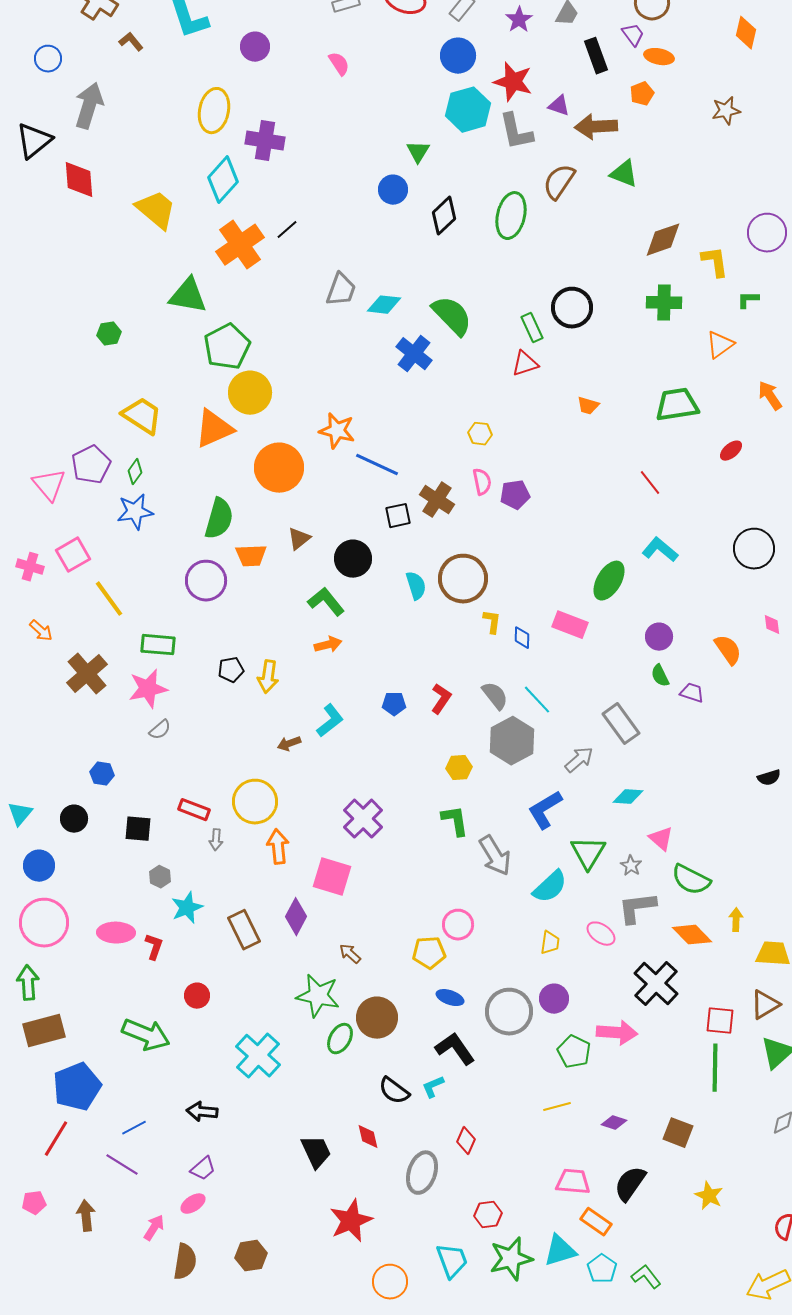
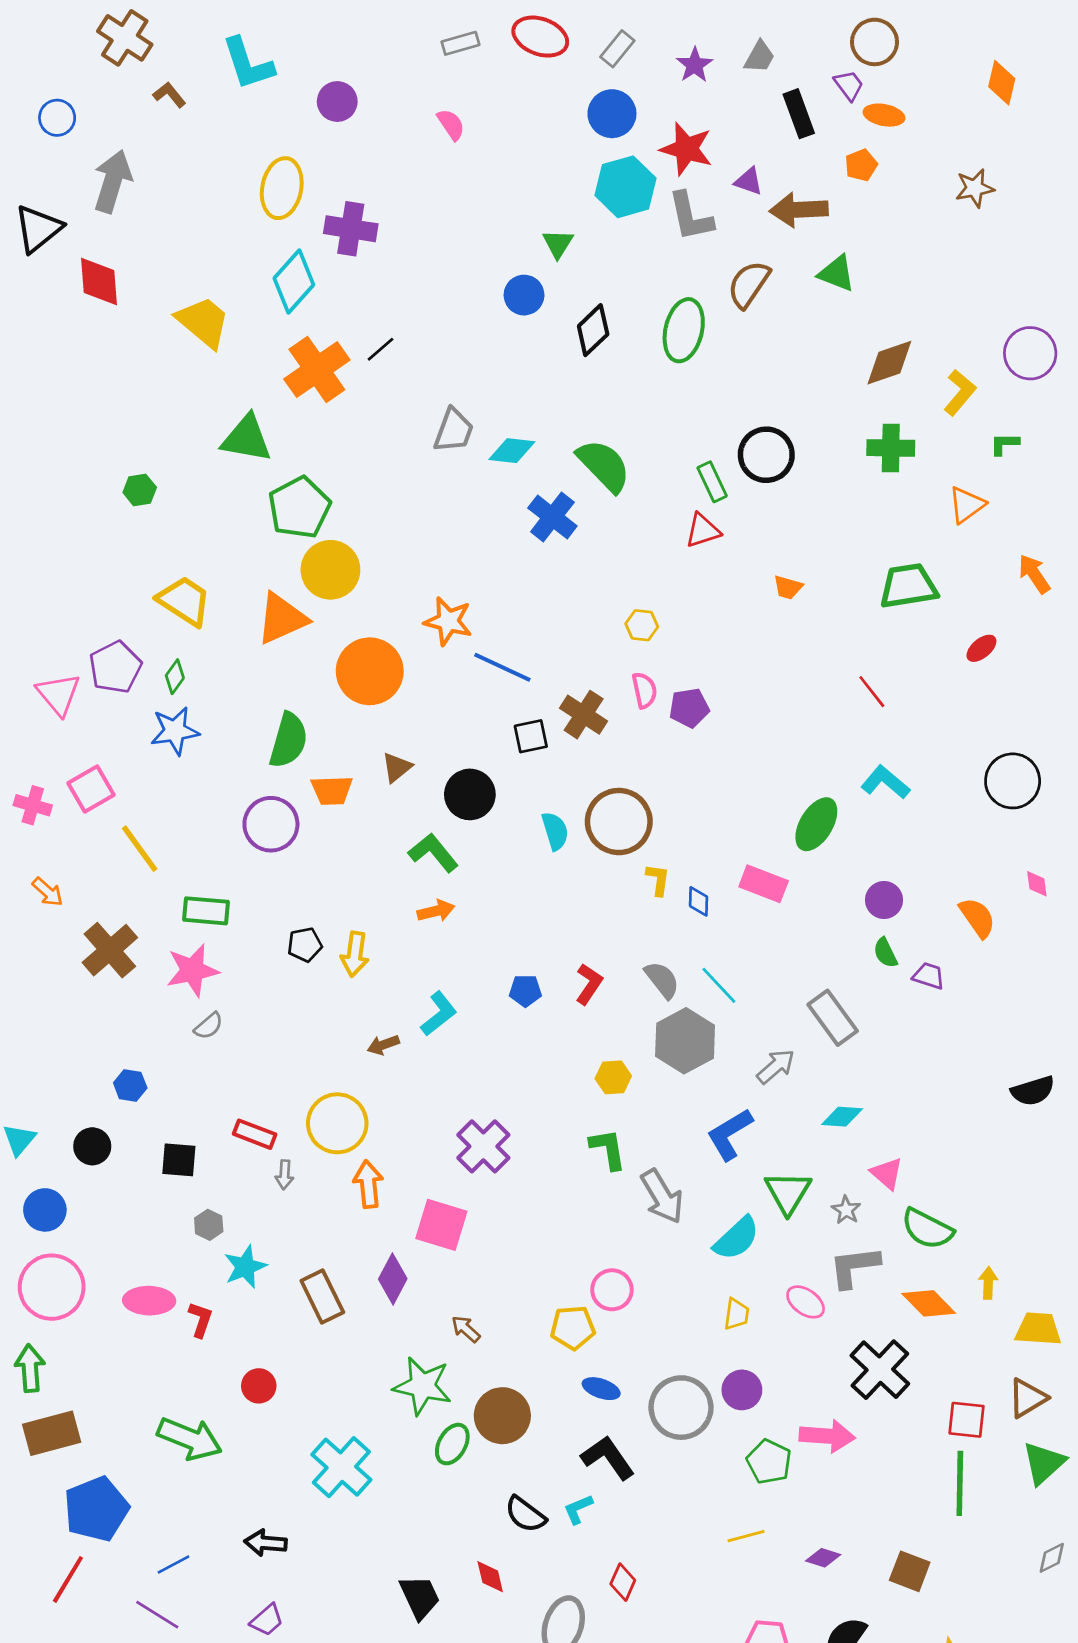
yellow L-shape: (715, 262) -> (960, 392), turned 48
black semicircle: (769, 778) -> (1033, 1091), size x1.4

